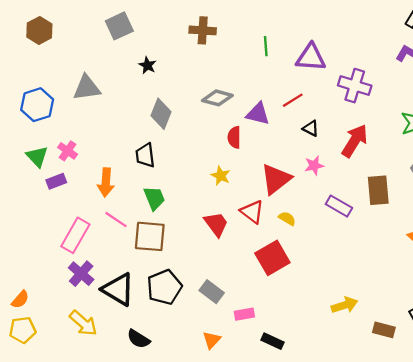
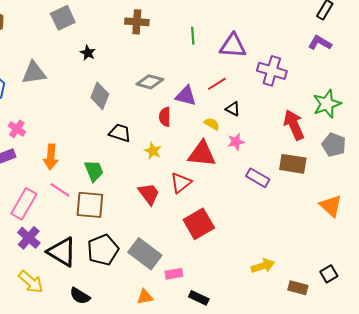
red arrow: (355, 141) -> (294, 125), moved, turned -56
black trapezoid: (145, 155) -> (120, 133), moved, turned 115
red triangle: (276, 179) -> (202, 154), turned 44
brown rectangle: (378, 190) -> (293, 164), turned -76
red triangle: (252, 212) -> (181, 183), turned 45
yellow semicircle: (287, 218) -> (212, 124), moved
gray rectangle: (212, 292) -> (145, 254), size x1.5
orange triangle: (212, 340) -> (145, 297), turned 36

